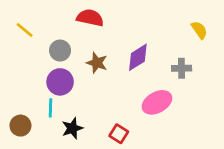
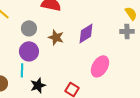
gray cross: (182, 68) -> (127, 31), moved
pink ellipse: (157, 102) -> (100, 66), turned -30

